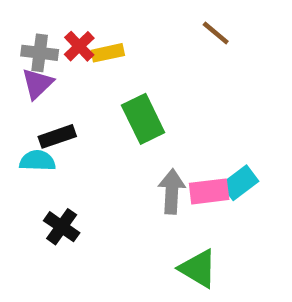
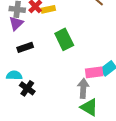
cyan semicircle: (37, 161) -> (14, 75), moved
gray arrow: (172, 191) -> (83, 88), moved

